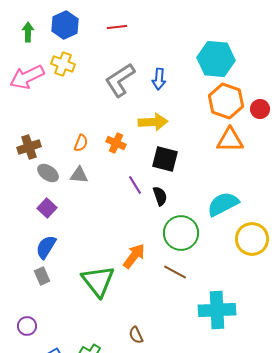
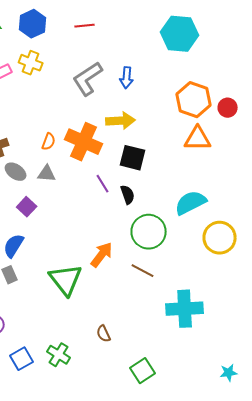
cyan hexagon: (216, 59) -> (180, 34), moved
orange cross: (116, 143) -> (84, 142), size x1.8
purple square: (47, 208) -> (27, 207), moved

